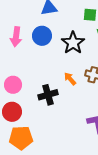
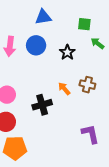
black star: (73, 43) -> (67, 52), size x0.7

